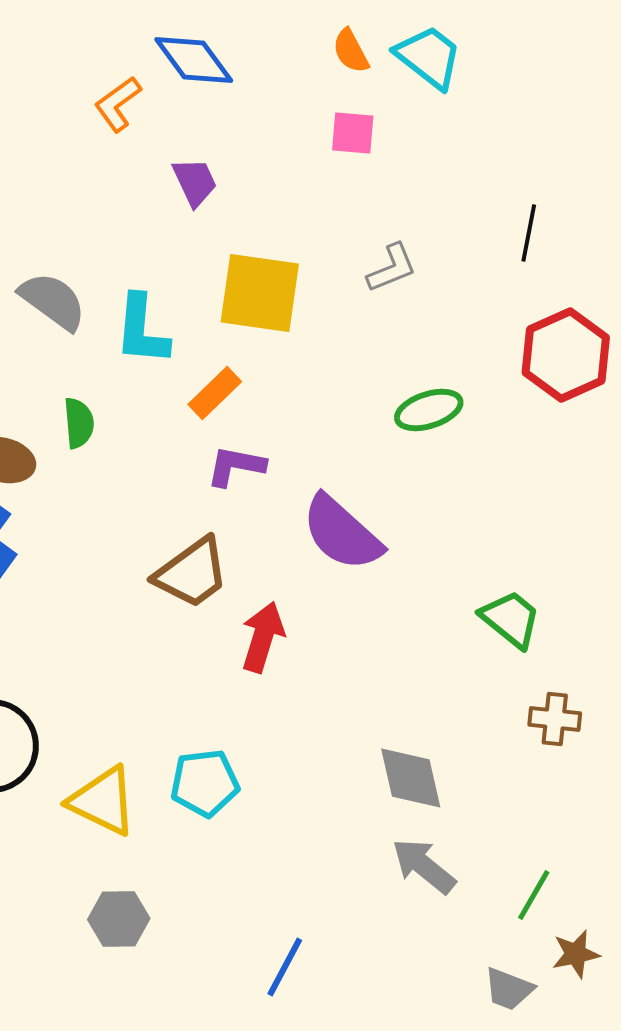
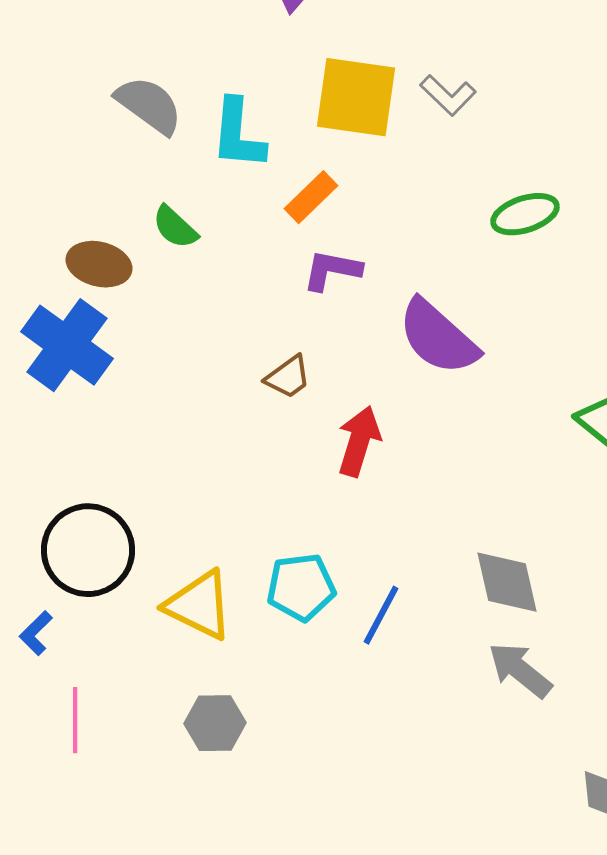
gray L-shape: (392, 268) -> (448, 95), moved, turned 66
green semicircle: (79, 423) -> (175, 227), turned 138
brown trapezoid: (192, 573) -> (288, 377), size x0.6
blue line: (285, 967) -> (381, 615), moved

